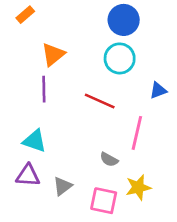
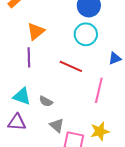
gray semicircle: (109, 159) -> (46, 101), moved
gray triangle: (62, 186) -> (57, 125), moved, turned -42

